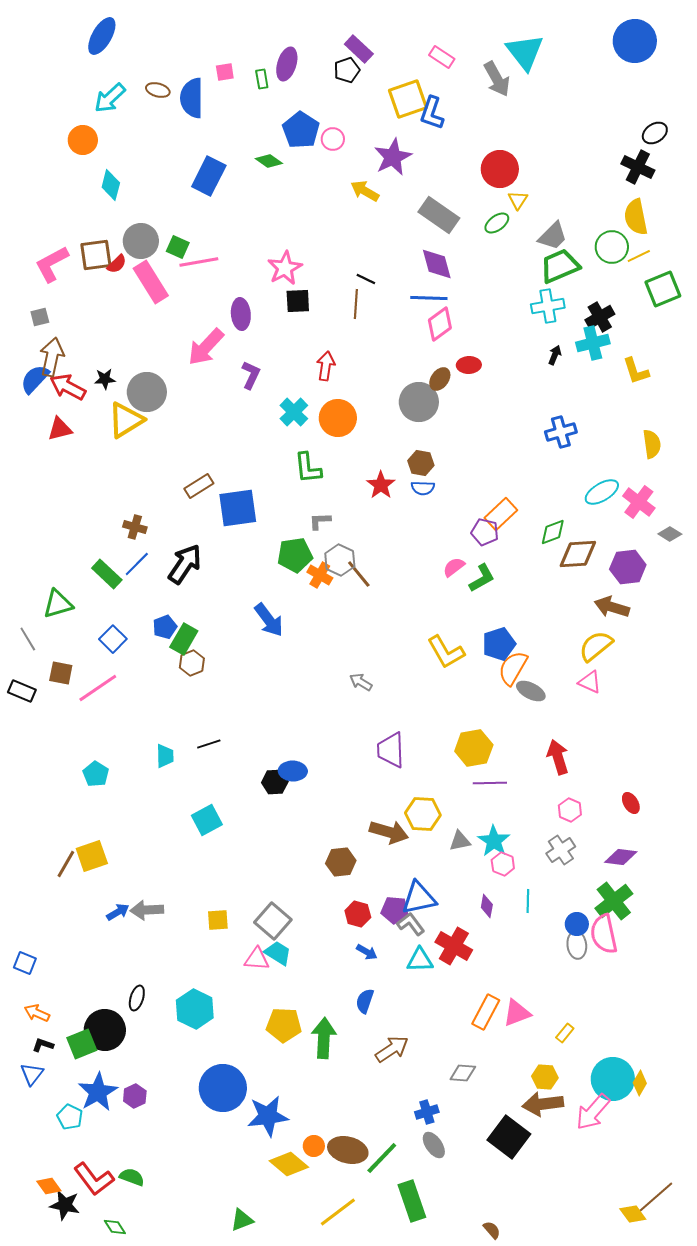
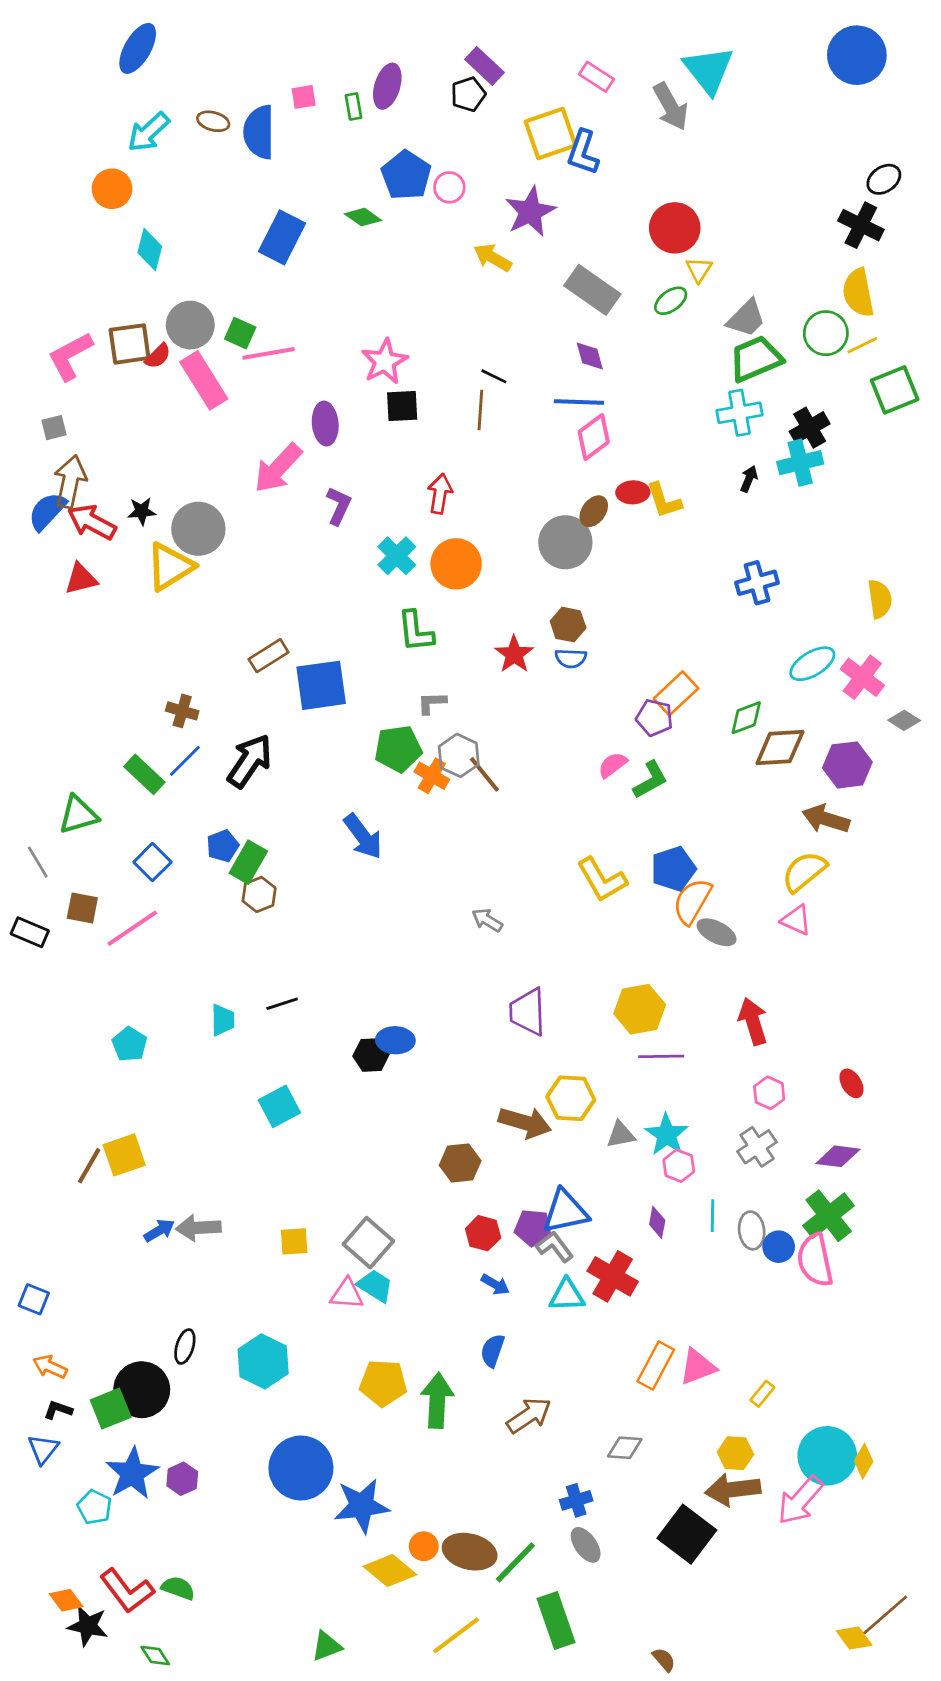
purple diamond: (437, 264) -> (590, 356), size x0.7
yellow L-shape: (636, 371) -> (664, 500), moved
gray ellipse: (577, 945) -> (752, 1230), moved

